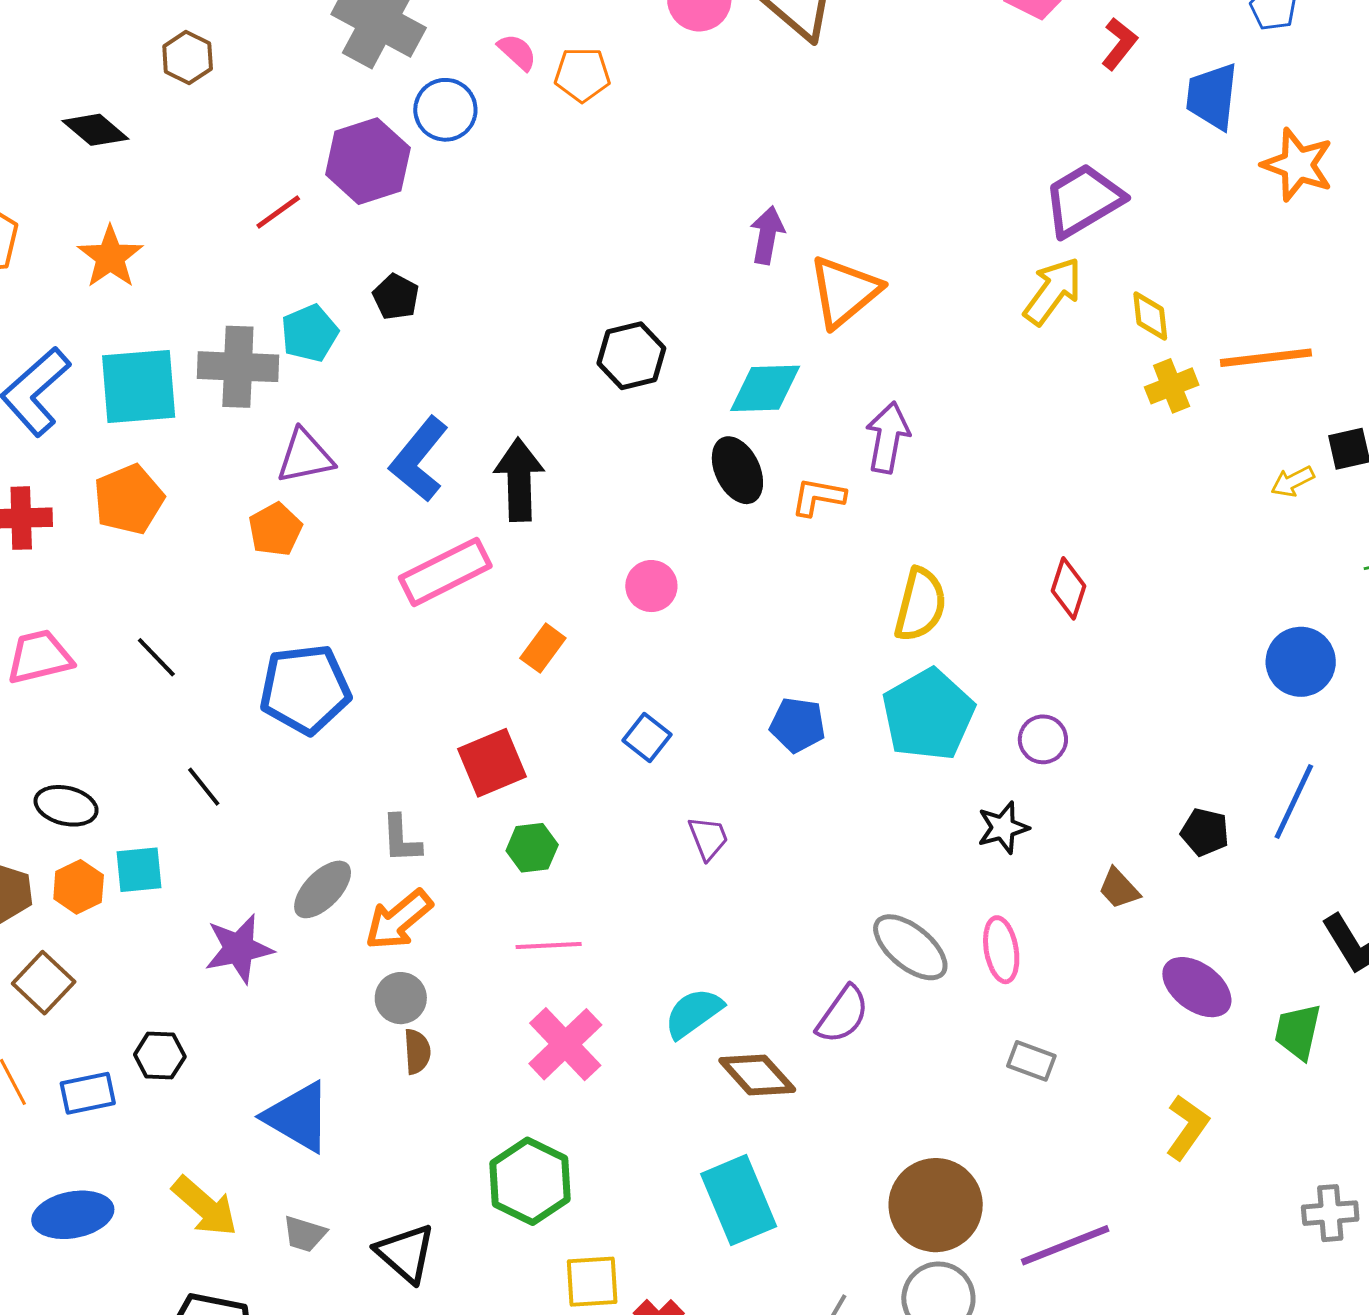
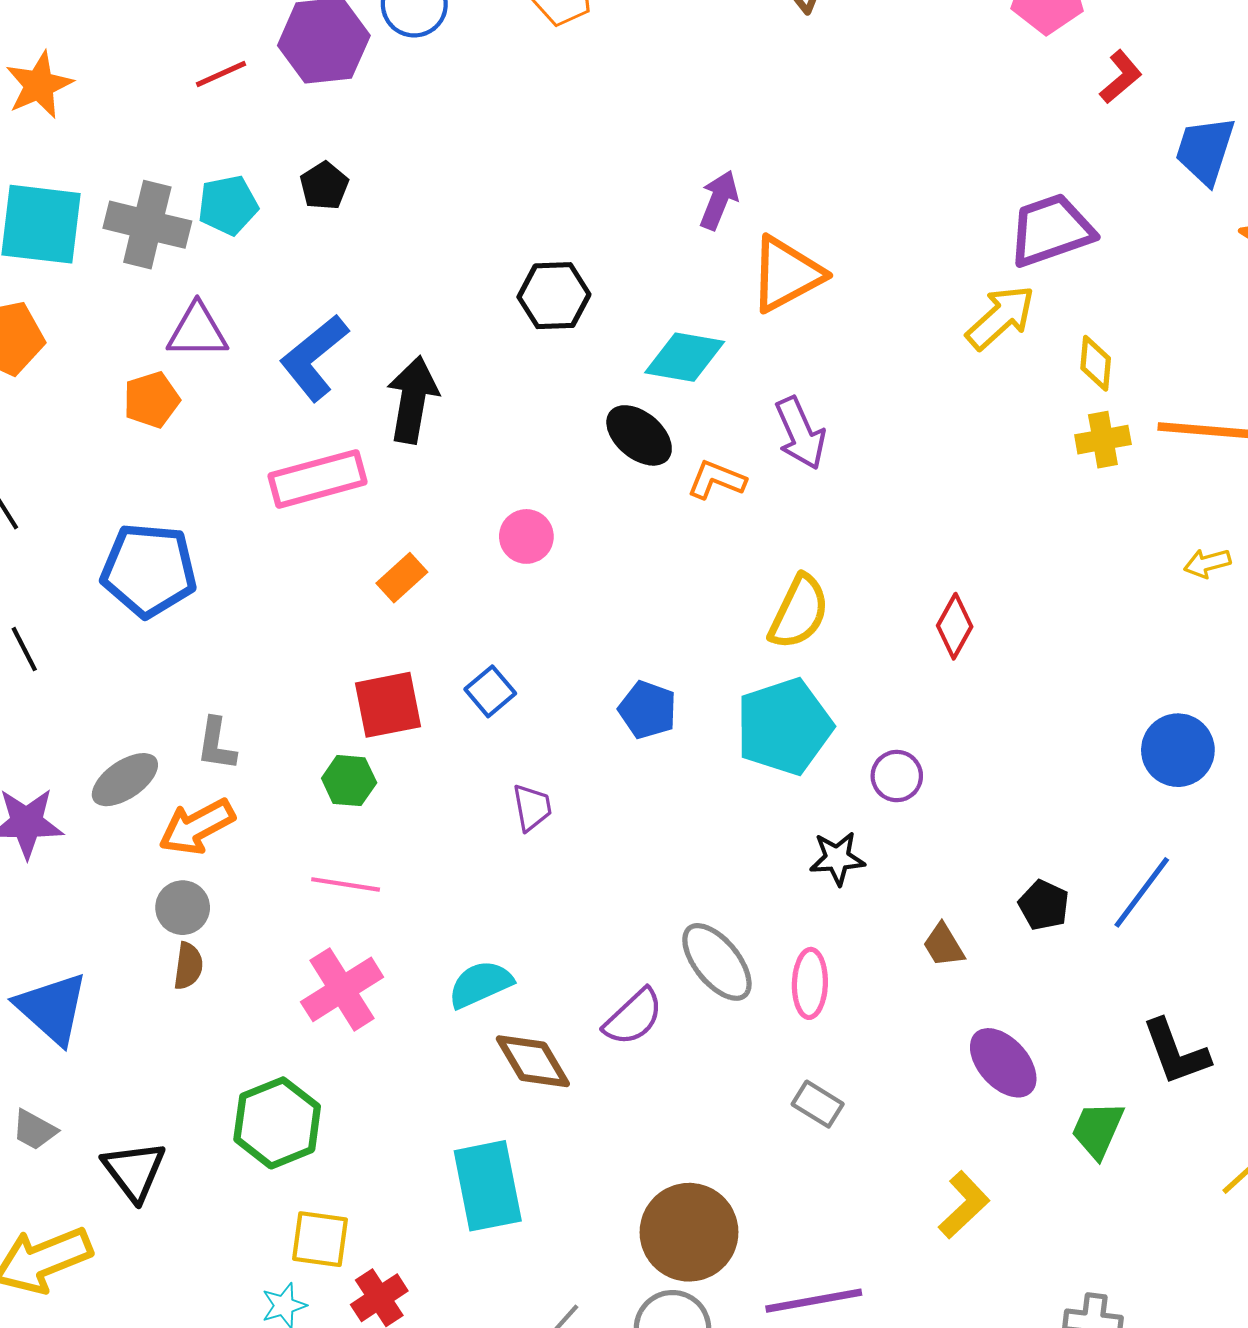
purple arrow: (888, 437) -> (800, 433), turned 134
black ellipse: (737, 470) -> (639, 435), turned -36
red square: (492, 763) -> (388, 705), moved

